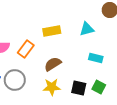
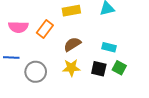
cyan rectangle: (96, 58) -> (109, 47), moved
gray circle: (15, 80) -> (36, 72), moved

